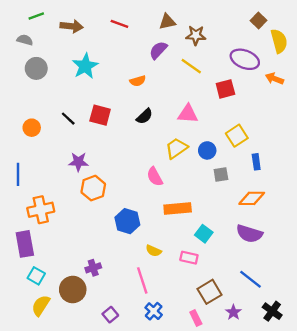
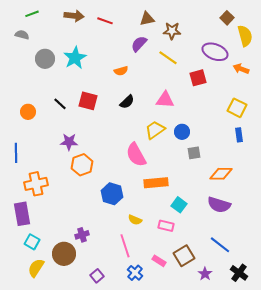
brown arrow: (72, 26) -> (74, 16), moved
gray circle: (36, 68) -> (45, 59), moved
yellow square: (237, 136) -> (237, 108), moved, turned -30
blue rectangle: (256, 162) -> (239, 135), moved
pink semicircle: (155, 177) -> (136, 155), size x1.4
pink rectangle: (196, 318) -> (159, 261), moved, turned -32

